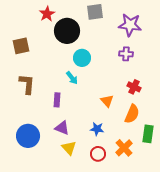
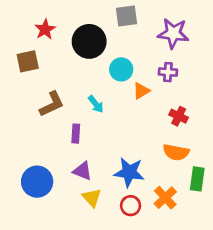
red star: (47, 14) -> (45, 29), moved
cyan circle: (82, 58) -> (121, 69), moved
brown L-shape: (27, 84) -> (52, 104), moved, turned 60
orange triangle: (107, 101) -> (141, 91), moved, turned 40
orange semicircle: (132, 114) -> (176, 152), turned 78
blue star: (97, 129) -> (129, 172), size x1.6

